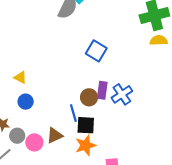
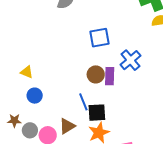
blue square: (96, 51) -> (100, 38), turned -35
blue cross: (122, 94) -> (130, 60), moved
brown circle: (89, 97) -> (96, 74), moved

